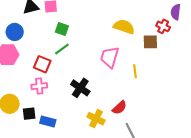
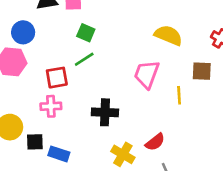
brown square: (150, 42) -> (202, 71), moved
red square: (42, 64) -> (57, 78), turned -36
black cross: (80, 88) -> (105, 112), turned -36

